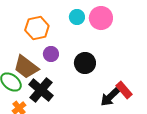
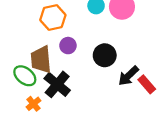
brown trapezoid: (26, 67) -> (41, 60), turned 48
black arrow: (110, 97) -> (128, 76), moved

